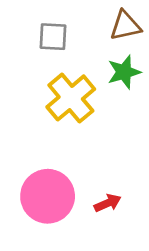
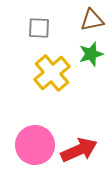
red arrow: (108, 203) -> (79, 150), size x1.8

